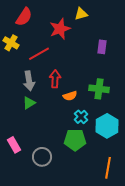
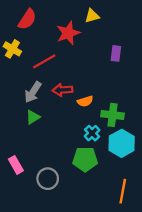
red arrow: (55, 79) -> (62, 90), turned -96
gray arrow: (29, 81) -> (33, 92), turned 42
green cross: (99, 89) -> (113, 115), moved
orange semicircle: (70, 96) -> (85, 101), moved

